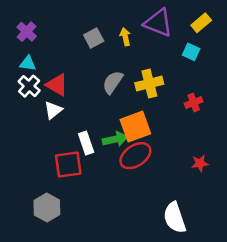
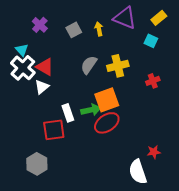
purple cross: (27, 32) -> (40, 25), moved
cyan triangle: (28, 63) -> (22, 50), turned 40
white cross: (29, 86) -> (23, 68), size x1.4
red star: (200, 163) -> (154, 152), moved

